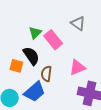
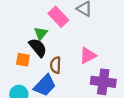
green triangle: (35, 33) -> (41, 33), moved
pink rectangle: (53, 40) -> (58, 17), moved

